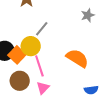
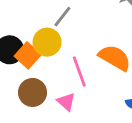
pink line: (39, 66) -> (79, 72), moved
pink triangle: (43, 88) -> (66, 102), turned -32

